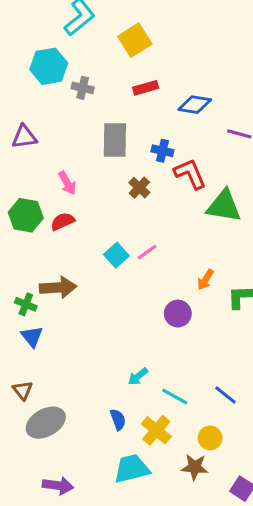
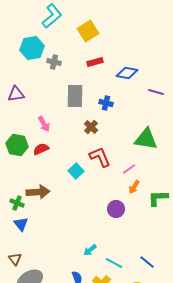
red L-shape: (190, 174) -> (100, 157), moved
pink line: (147, 252) -> (129, 169), moved

